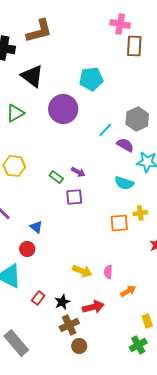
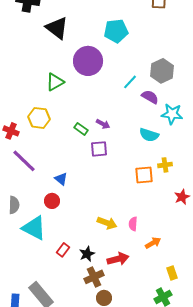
green triangle: (15, 113) -> (55, 82), moved

